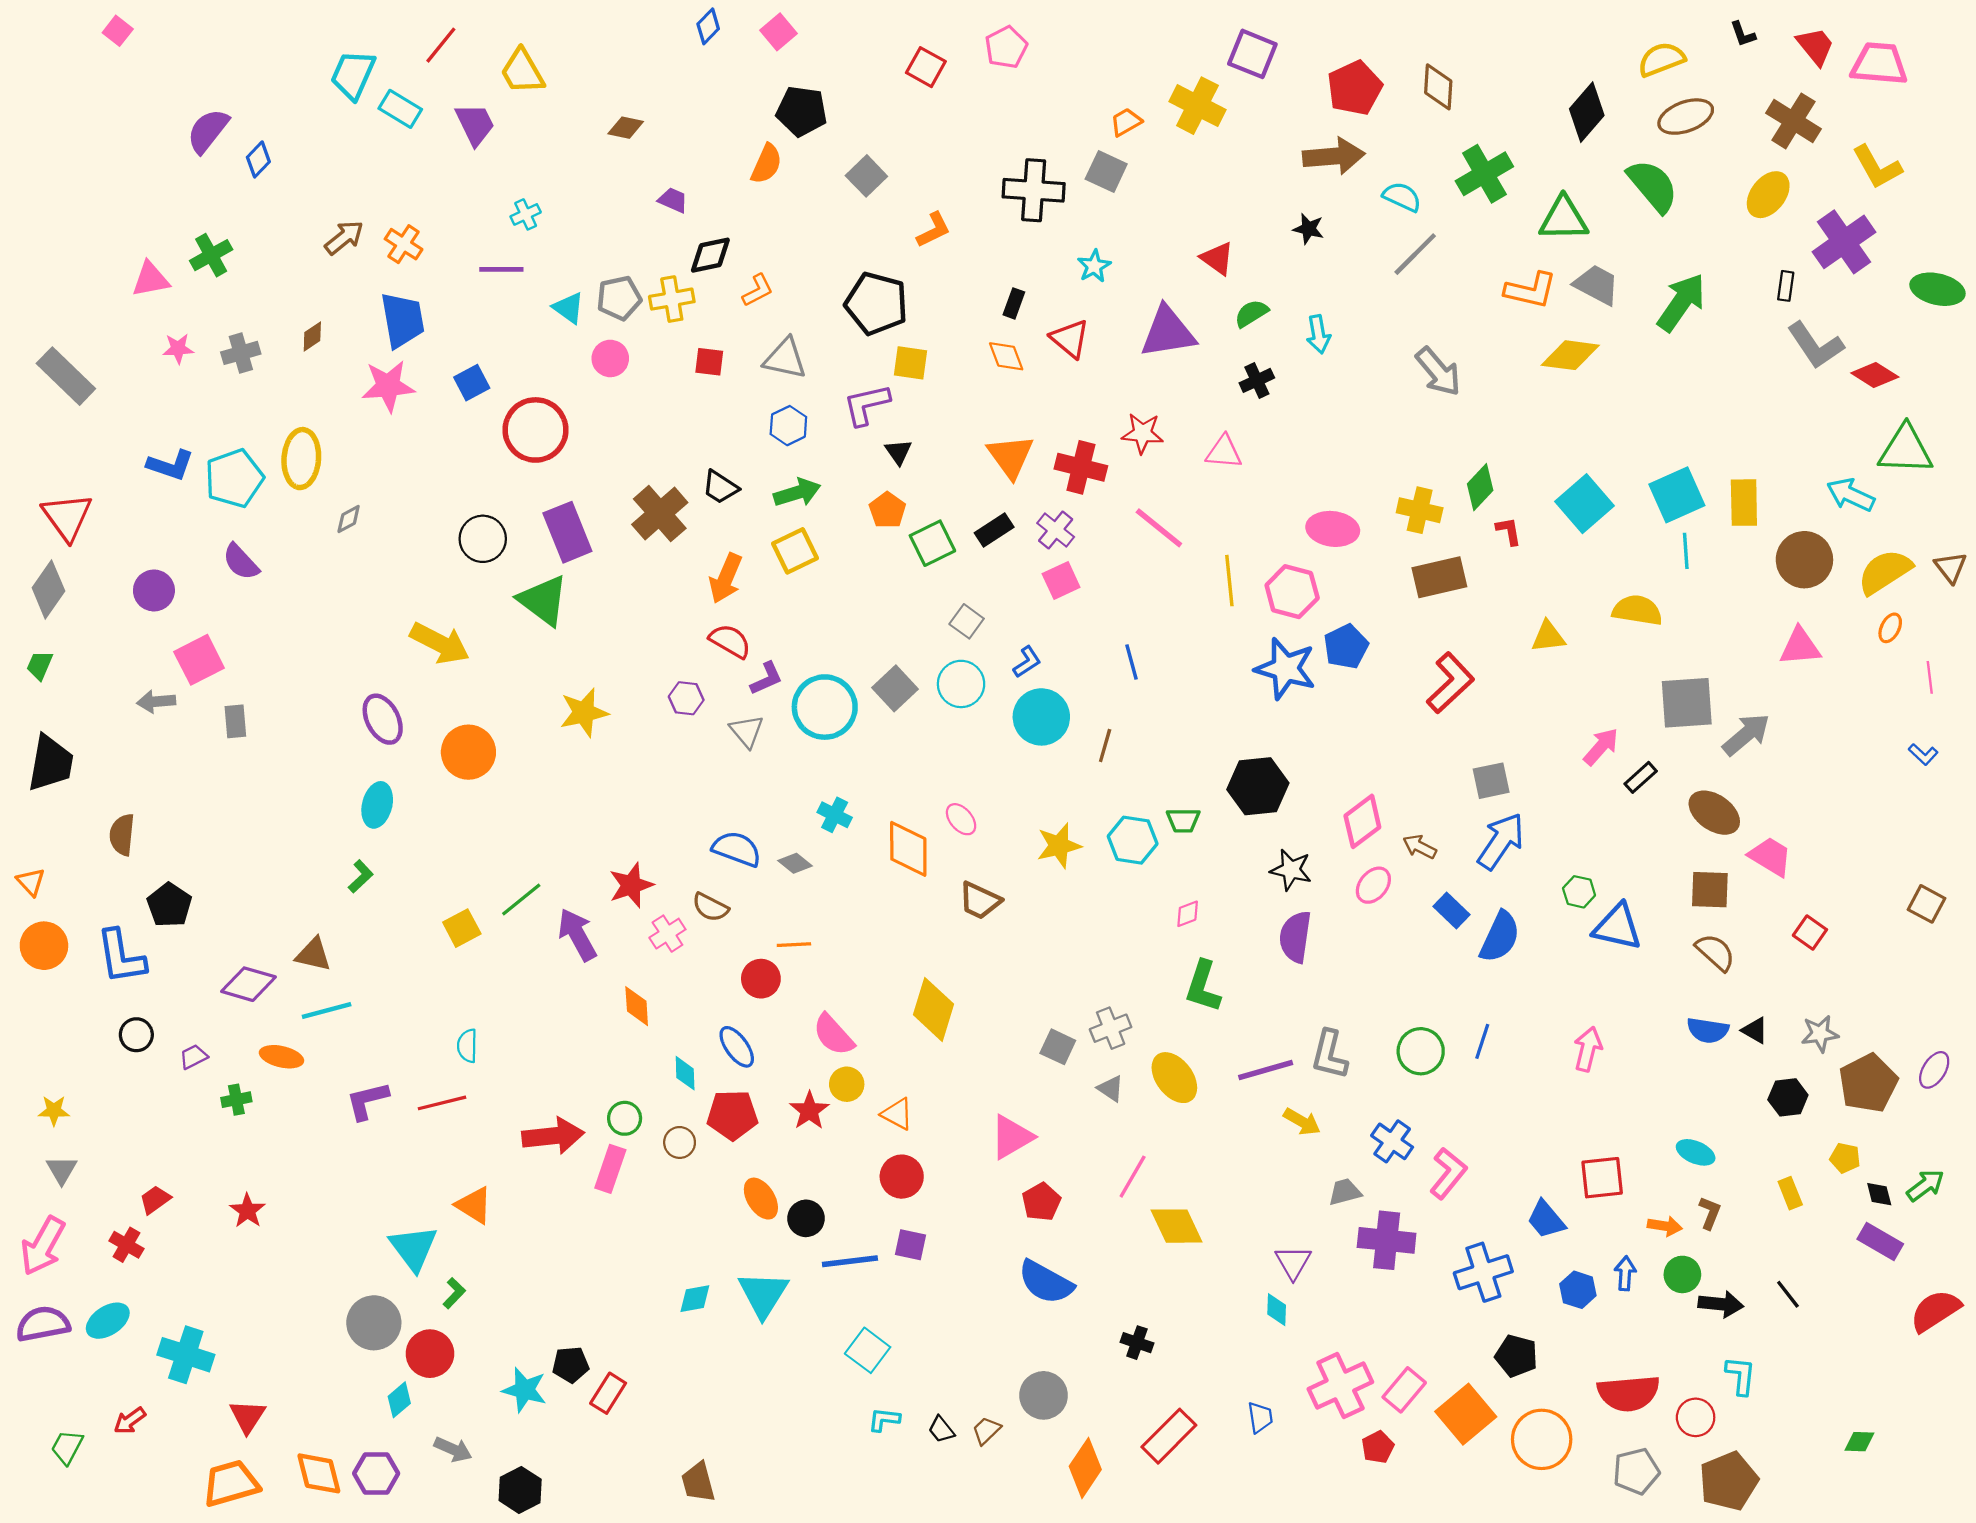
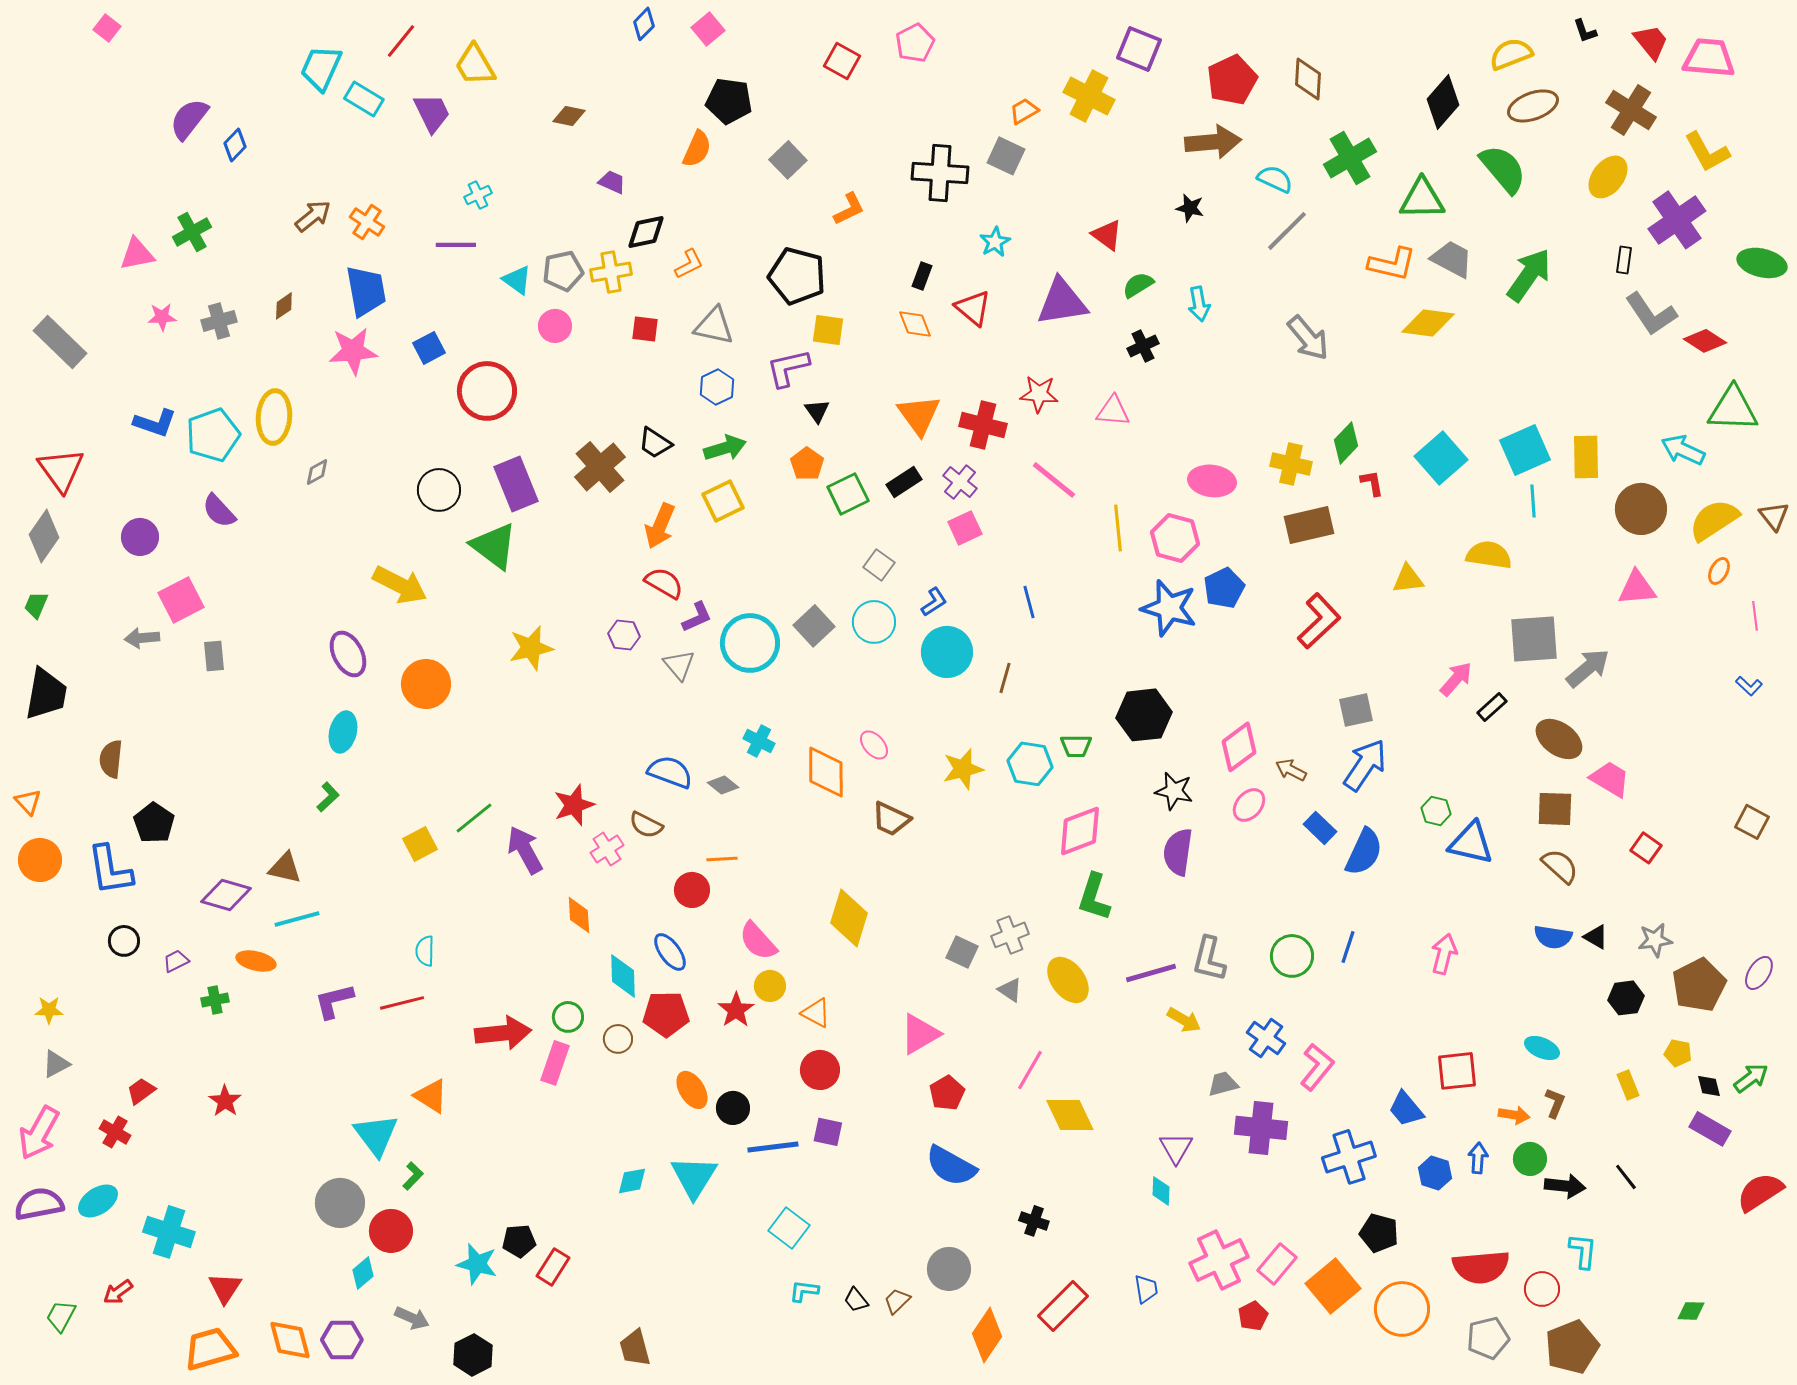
pink diamond: (1188, 914) -> (1080, 831), size x2.0
cyan diamond: (685, 1073) -> (623, 976), size x1.4
gray triangle: (62, 1170) -> (56, 1064), turned 32

